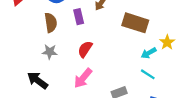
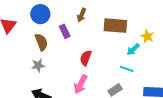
red semicircle: (85, 49) -> (86, 58), moved
gray star: (50, 52) -> (38, 65), moved
cyan line: (148, 74) -> (127, 69), moved

